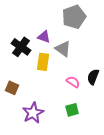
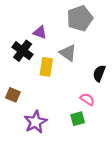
purple triangle: (44, 37) -> (40, 32), moved
black semicircle: (93, 77) -> (99, 73), moved
pink semicircle: (73, 82) -> (87, 99), moved

